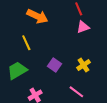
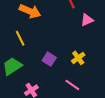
pink triangle: (83, 27) -> (87, 20), moved

